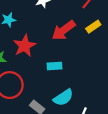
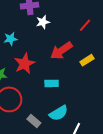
yellow rectangle: (93, 27) -> (87, 60), moved

